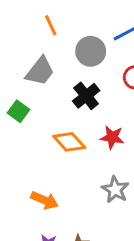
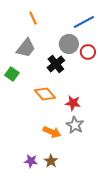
gray circle: (91, 51) -> (69, 44), moved
red star: (112, 137) -> (73, 103), moved
orange arrow: (45, 200) -> (52, 132), moved

